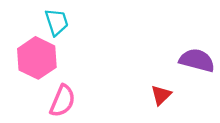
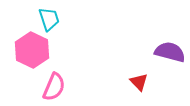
red triangle: (161, 95) -> (139, 82), turned -30

